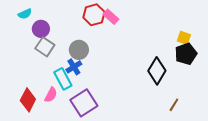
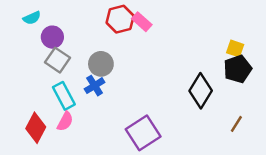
cyan rectangle: (63, 79) -> (64, 96), moved
purple square: (84, 103) -> (143, 133), moved
brown line: (174, 105) -> (236, 124), moved

